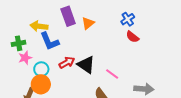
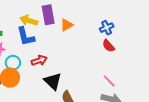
yellow arrow: (39, 26) -> (29, 21), moved
black triangle: (86, 65) -> (53, 81), moved
pink line: (112, 74) -> (109, 81), moved

